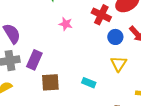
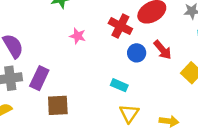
yellow triangle: (119, 64) -> (129, 113), moved
cyan rectangle: (89, 83) -> (119, 85), moved

